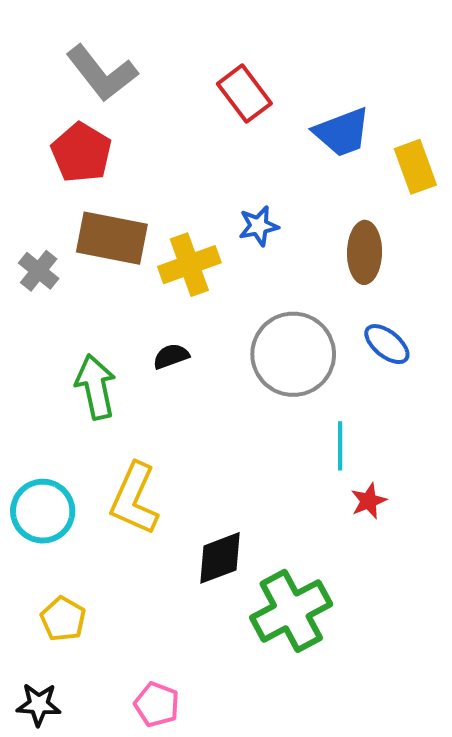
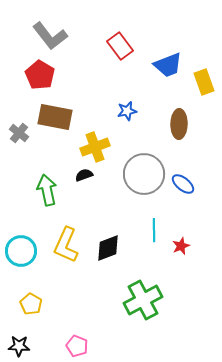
yellow cross: (189, 265) -> (95, 147), moved
blue ellipse: (387, 344) -> (183, 184), moved
cyan line: (340, 446) -> (154, 230), moved
black diamond: (220, 558) -> (108, 248), moved

